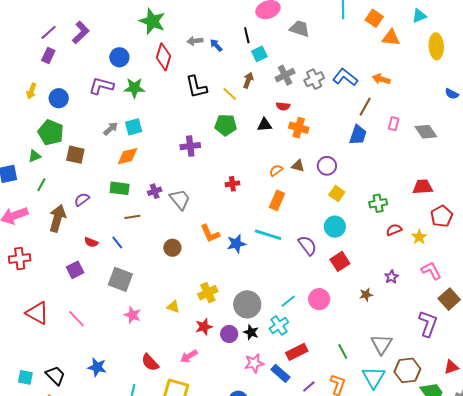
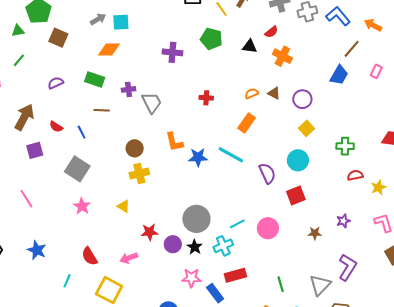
red semicircle: (283, 106) -> (271, 32), turned -56
brown arrow: (57, 218) -> (24, 117), moved
yellow cross: (208, 293) -> (139, 174), moved
purple L-shape: (428, 324) -> (347, 267), moved

